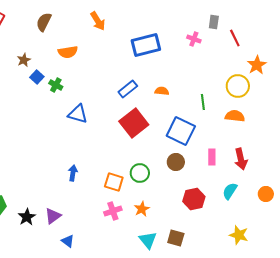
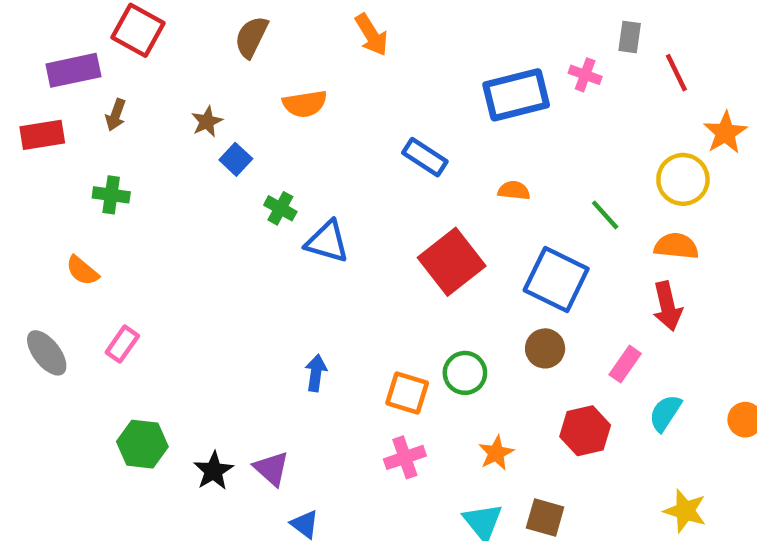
blue rectangle: (146, 45) -> (516, 95), moved
green cross: (56, 85) -> (280, 208), moved
blue rectangle: (128, 89) -> (425, 157), moved, turned 72
green line: (203, 102) -> (605, 215), turned -35
pink rectangle: (212, 157) -> (625, 364), moved, turned 35
red arrow: (241, 159) -> (667, 306), moved
orange star: (142, 209) -> (496, 453), moved
purple triangle: (53, 216) -> (271, 469), turned -42

